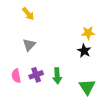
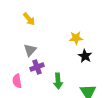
yellow star: (88, 33) -> (76, 38), moved
purple cross: (36, 75) -> (37, 67), moved

